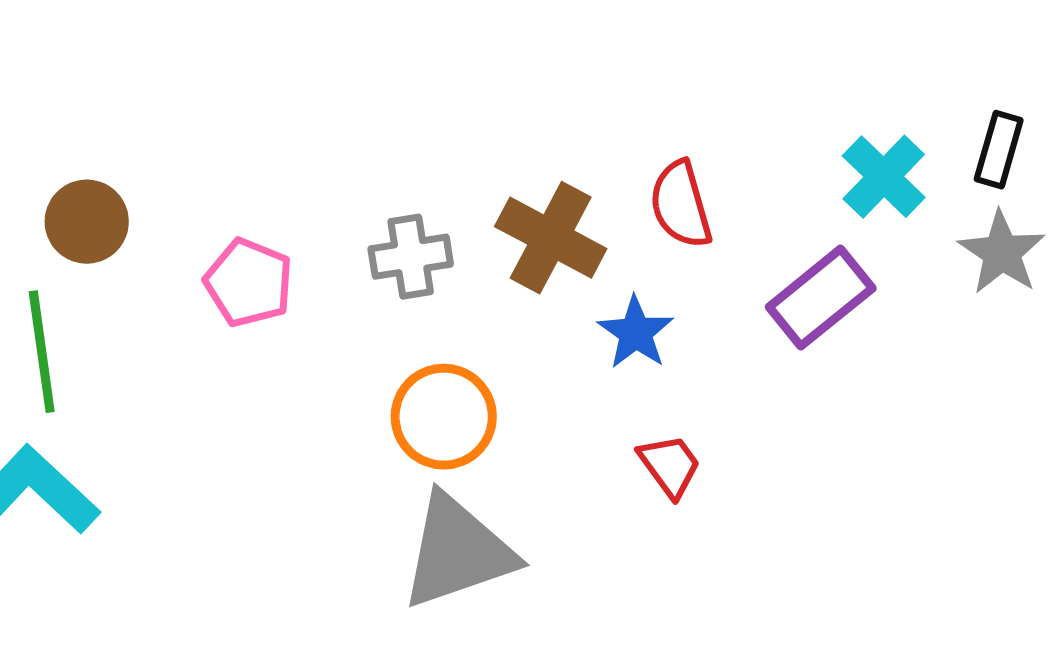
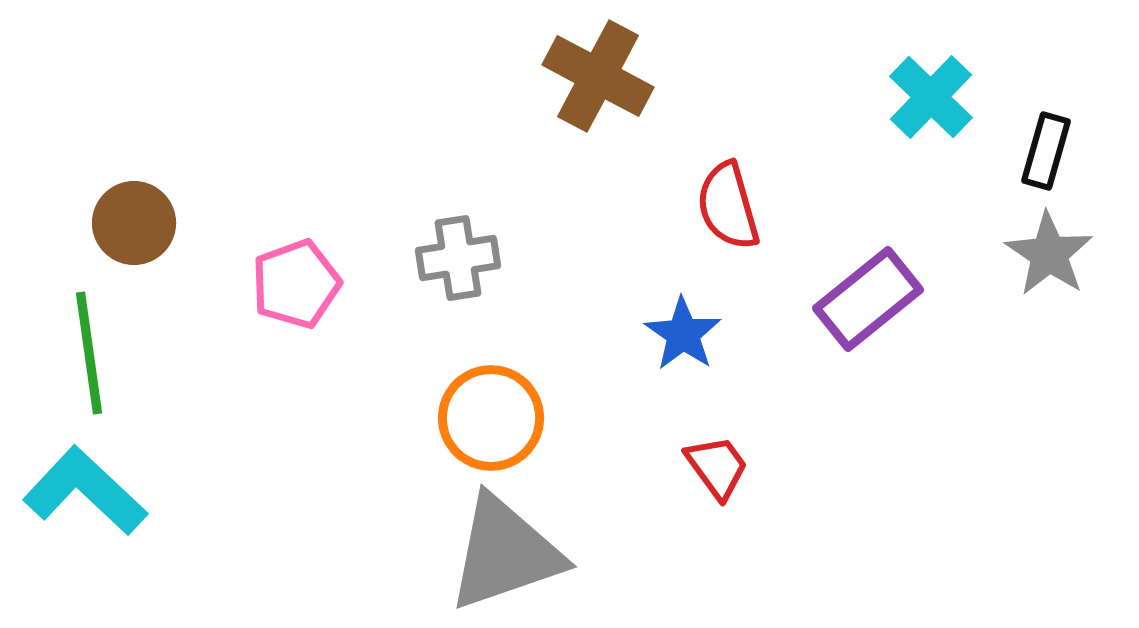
cyan cross: (884, 177) -> (931, 97), moved
brown cross: (551, 238) -> (598, 76), moved
pink pentagon: (249, 283) -> (296, 284), turned 30

